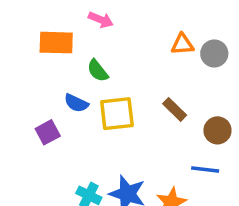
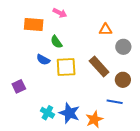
gray circle: (214, 53) -> (123, 47), moved
brown rectangle: (175, 109) -> (99, 66), size x1.5
purple square: (48, 132) -> (19, 86), moved

